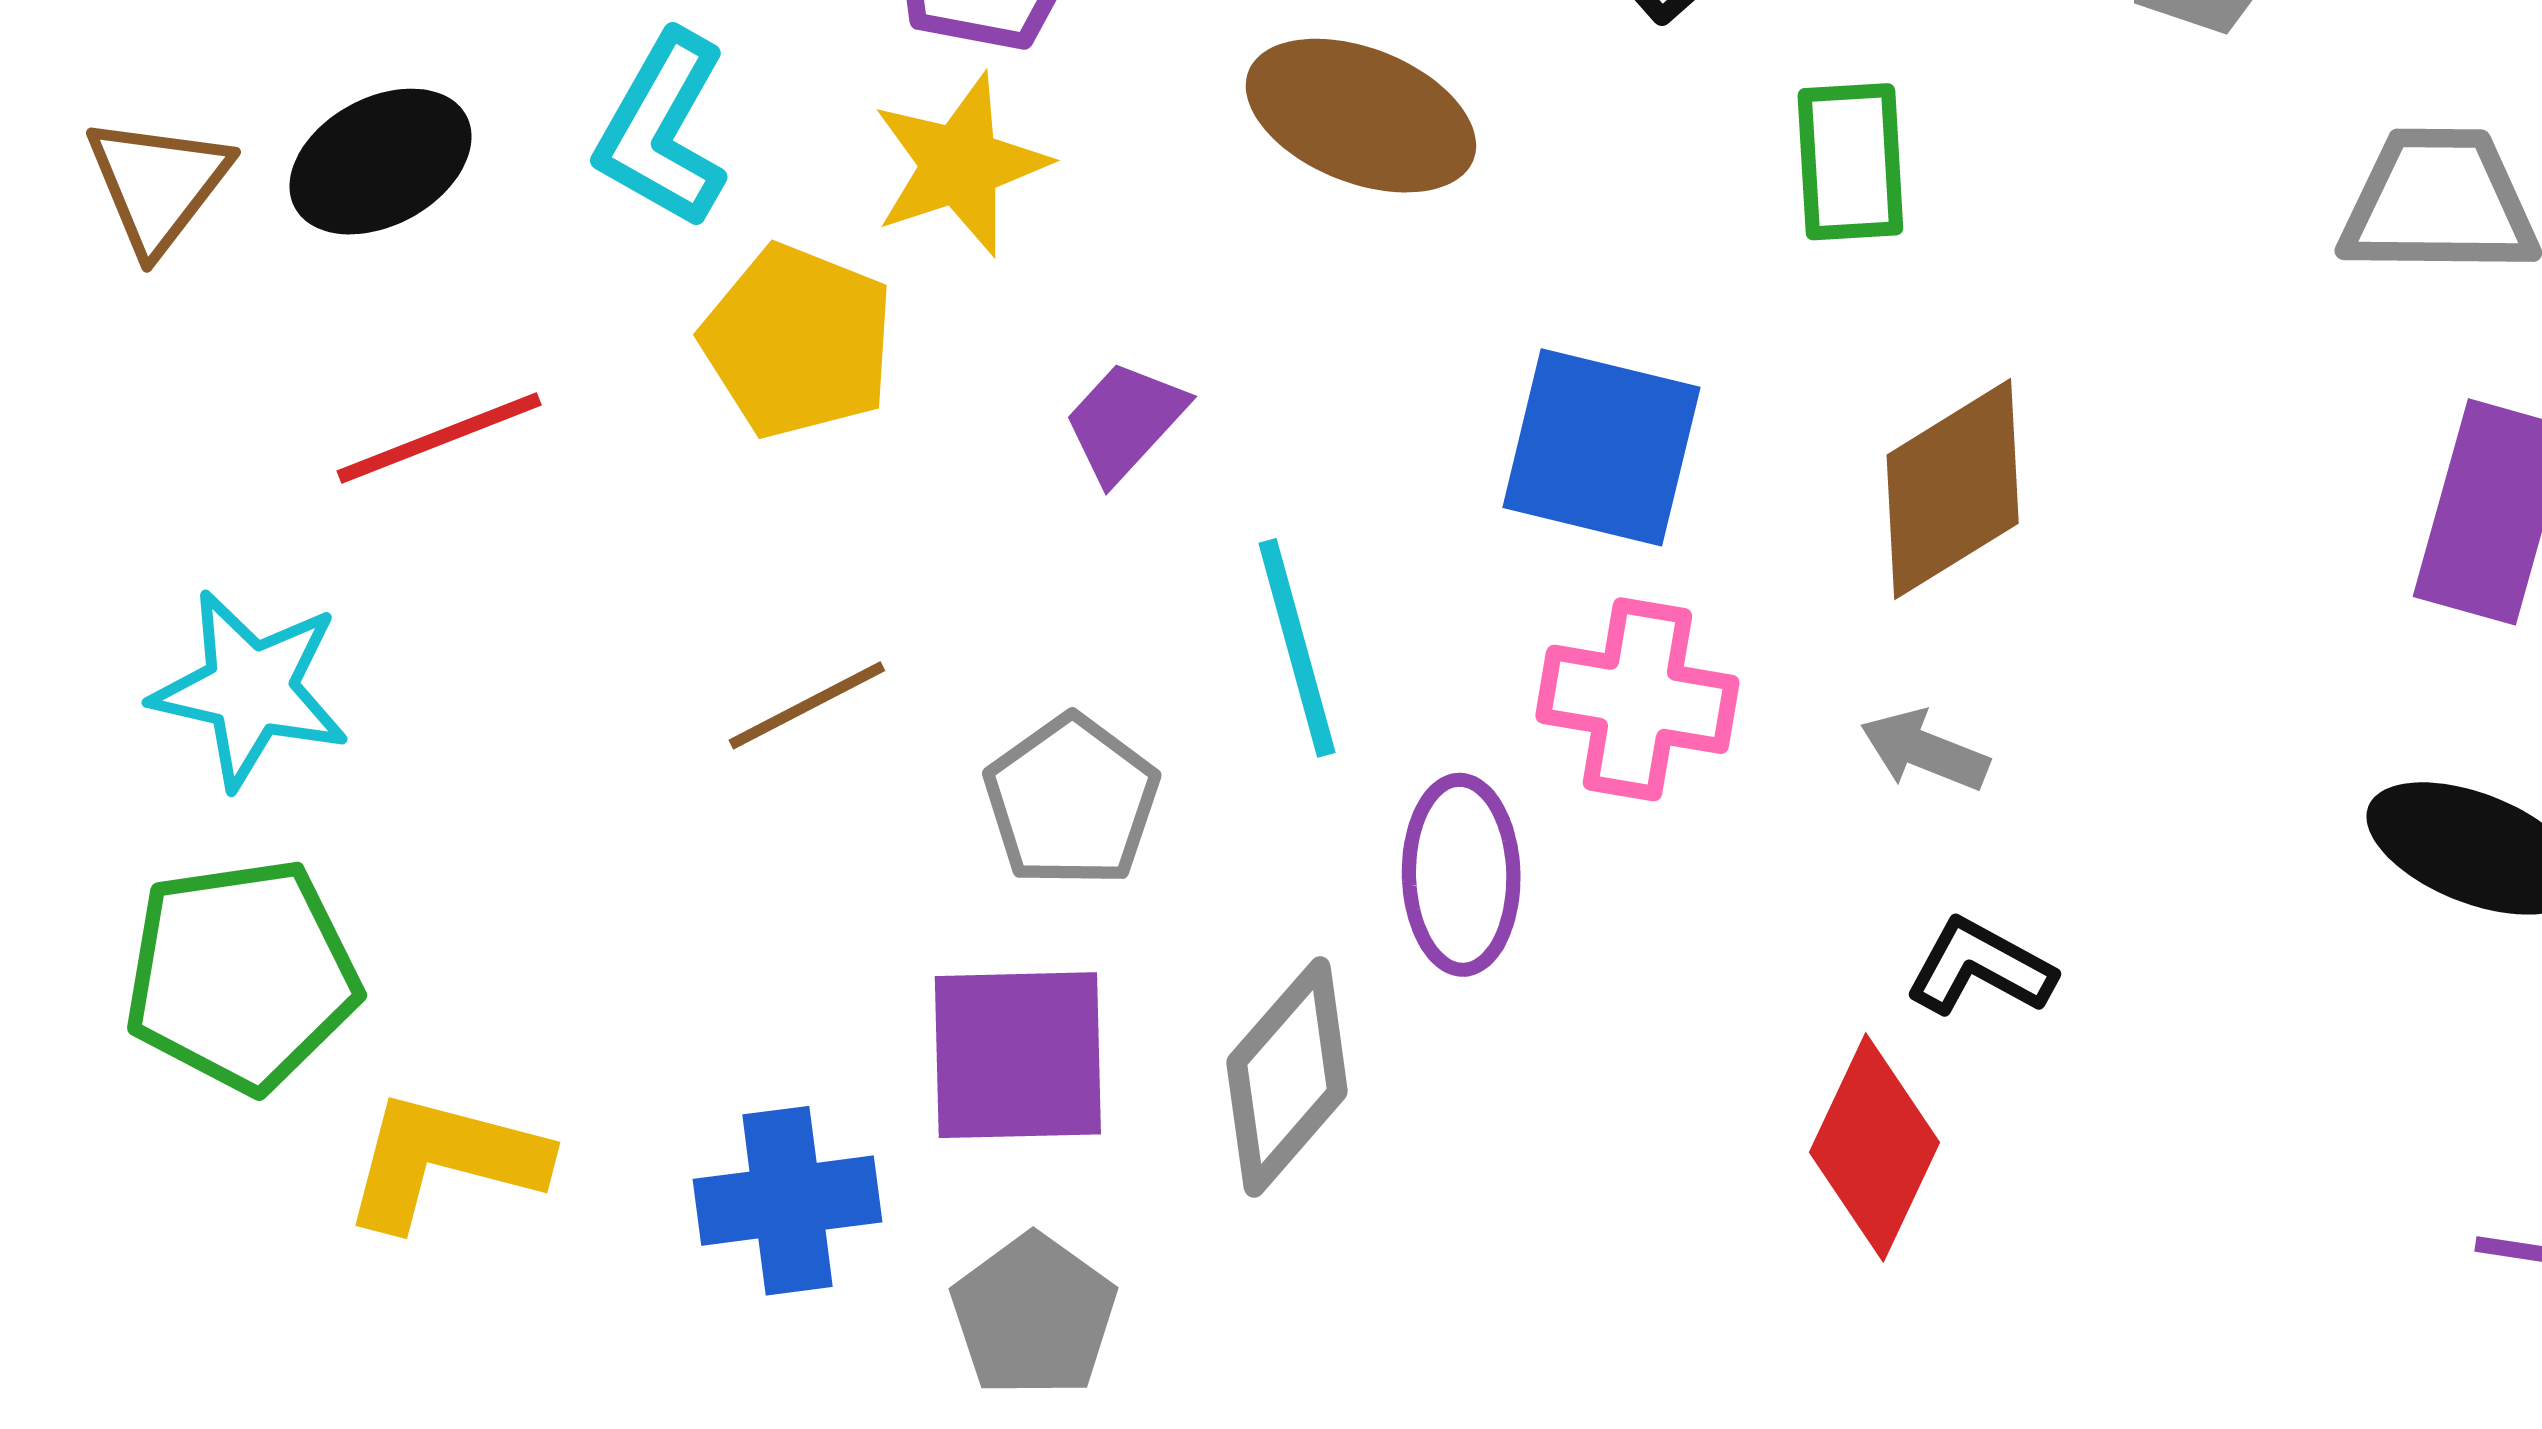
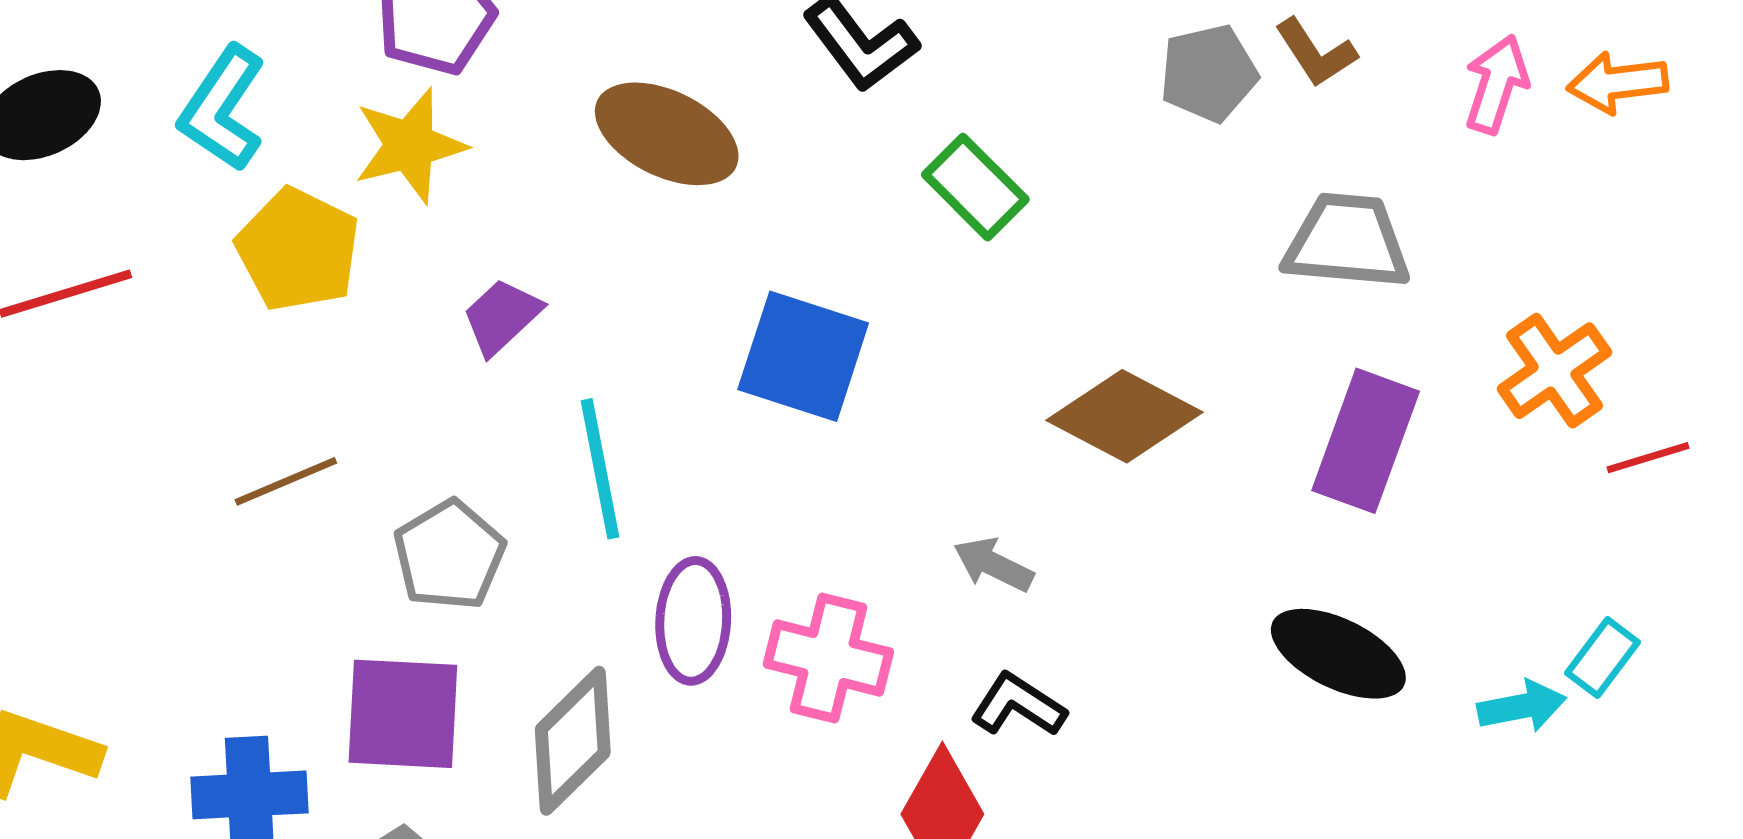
green rectangle: (1850, 162) -> (975, 187), turned -46
brown diamond: (1953, 489) -> (1124, 416), moved, turned 55
pink cross: (1637, 699) -> (828, 658), moved

